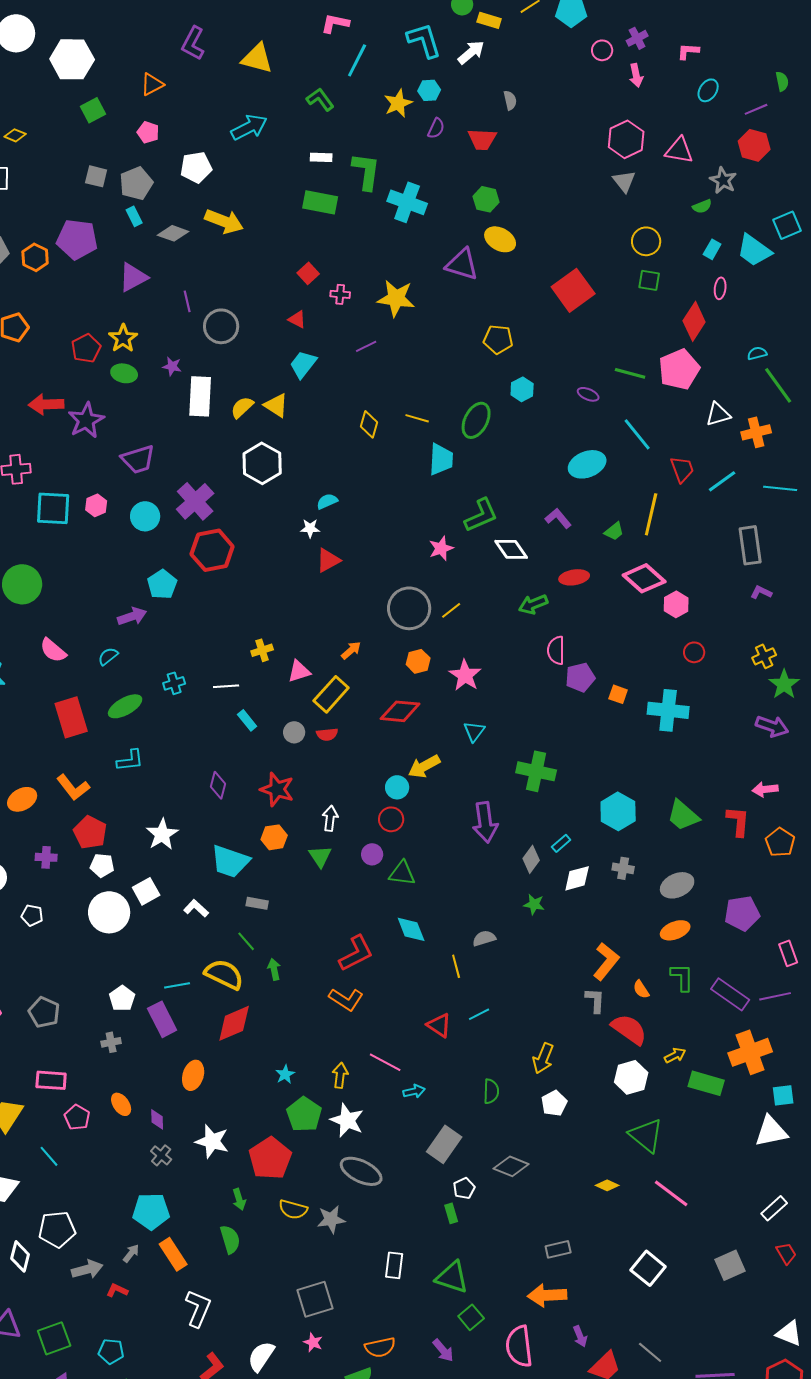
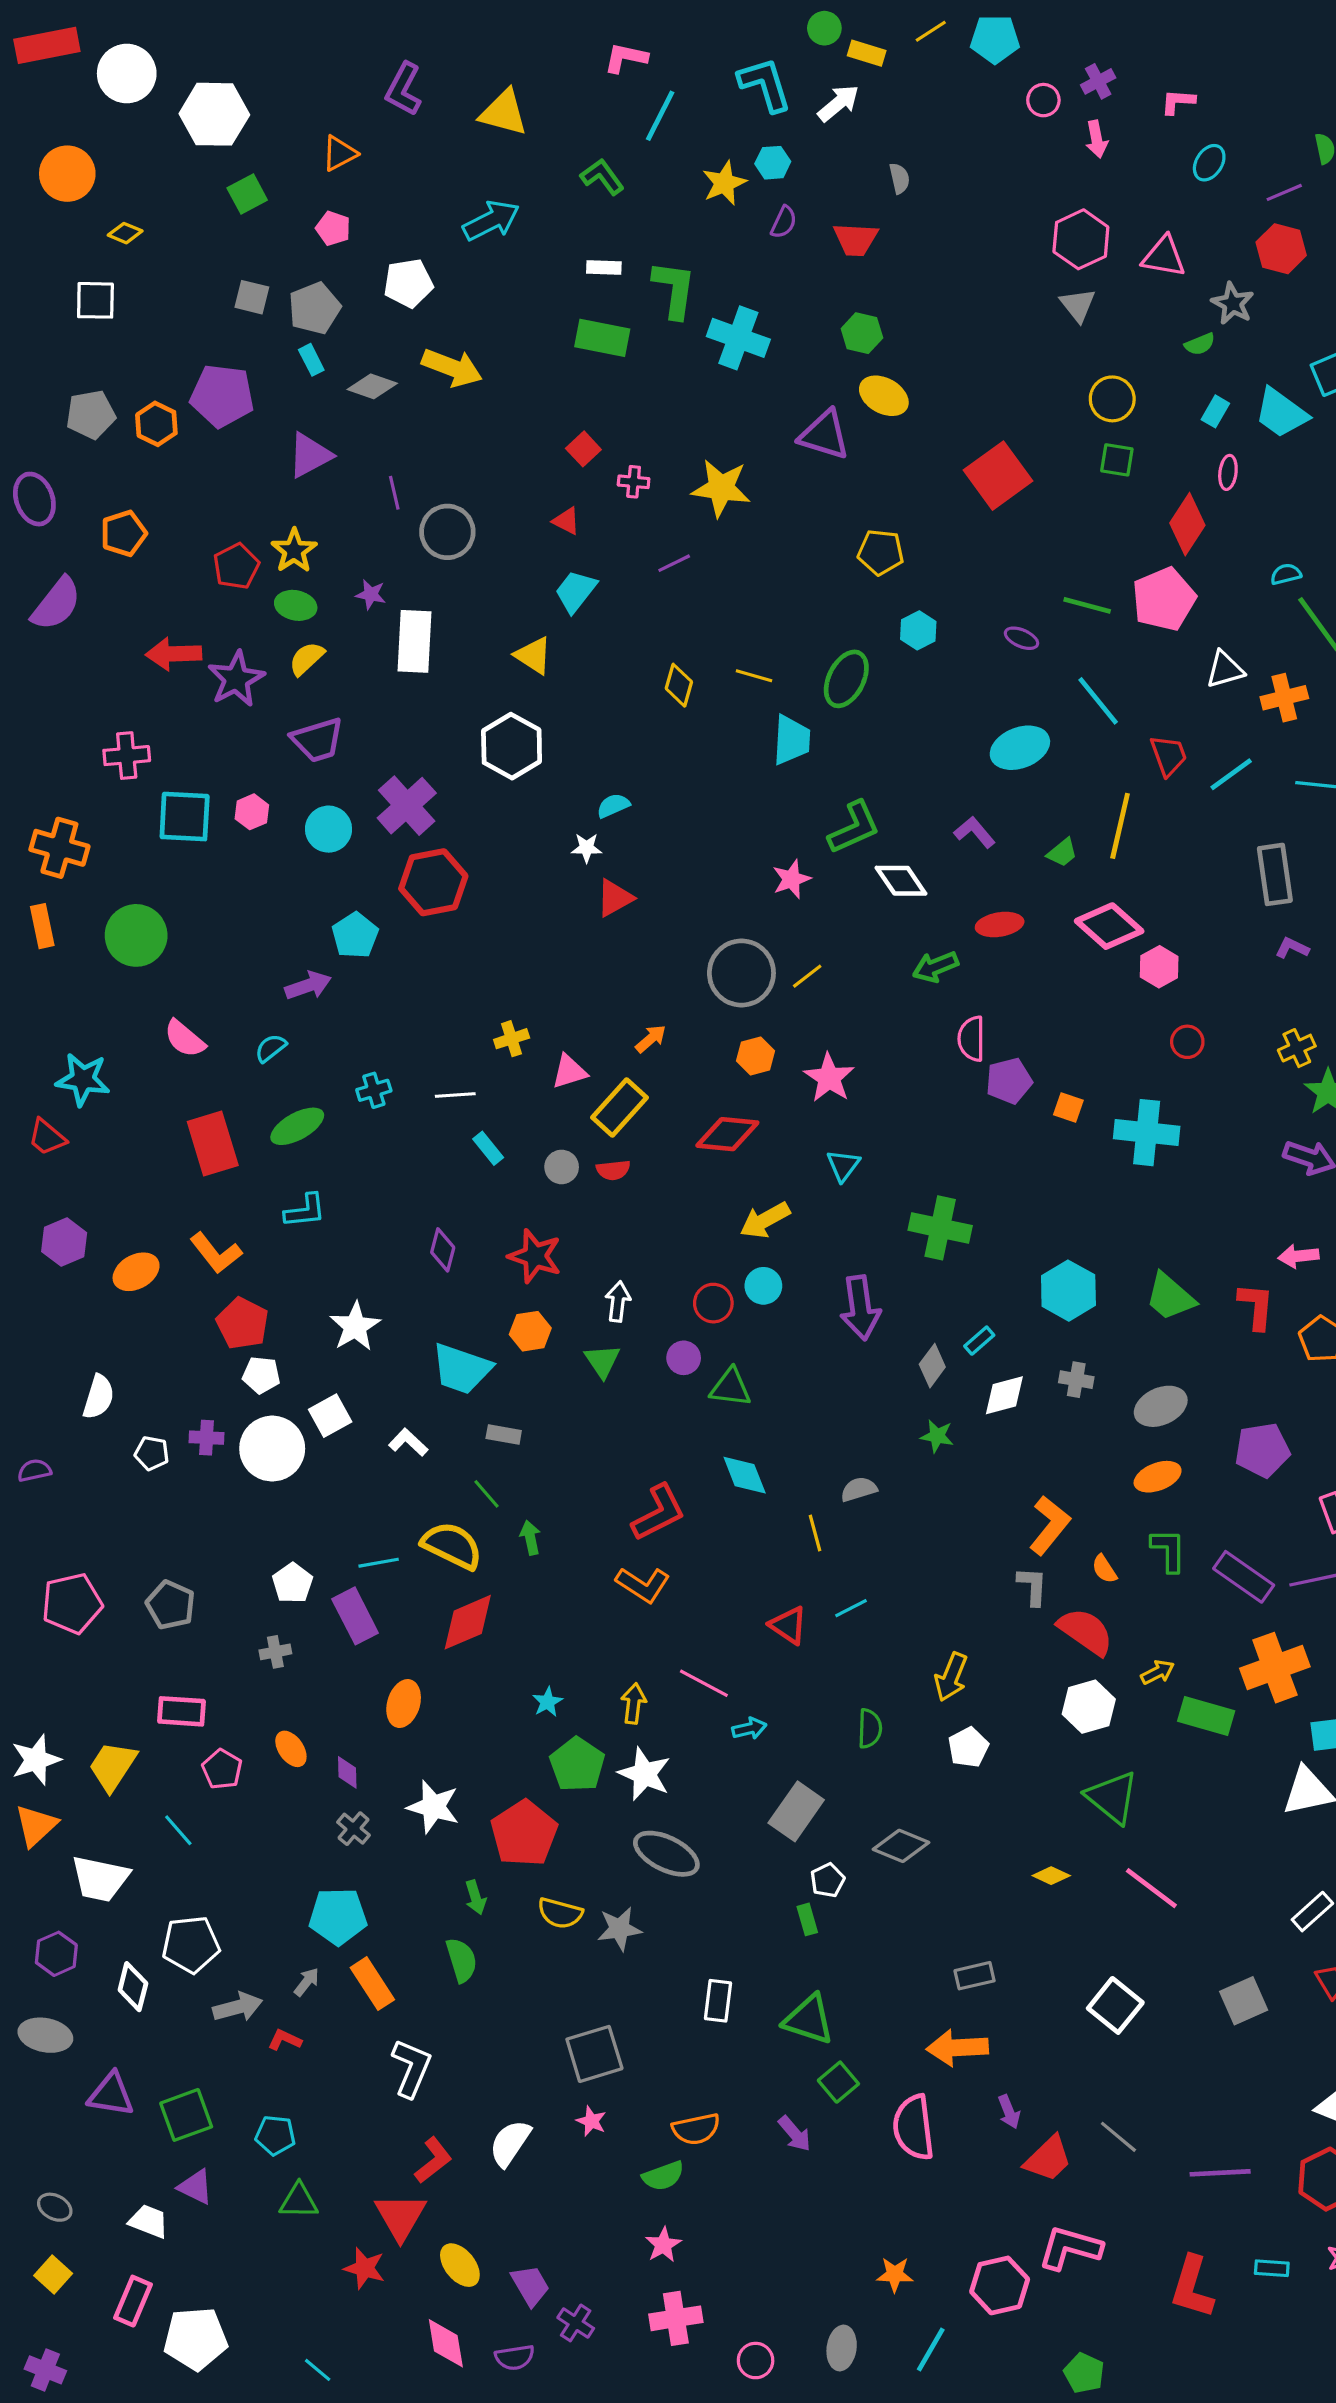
yellow semicircle: (242, 407) -> (307, 659), moved
cyan circle: (397, 787) -> (763, 1286), moved
purple cross: (46, 857) -> (206, 1438), moved

